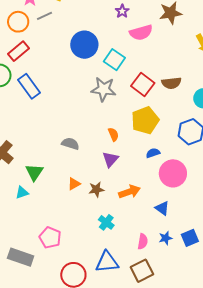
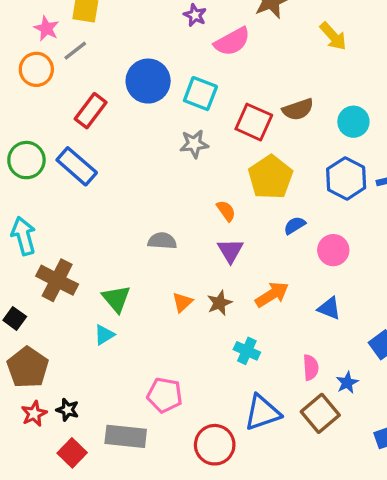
red rectangle: (18, 51) -> (91, 111), moved
gray star: (103, 89) -> (194, 144), size x0.7
pink circle: (173, 173) -> (333, 250), size x0.7
blue star: (165, 238) -> (347, 383), moved

